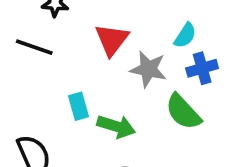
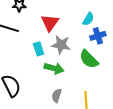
gray star: (148, 69) -> (61, 45), moved
cyan rectangle: (79, 106) -> (39, 49), moved

